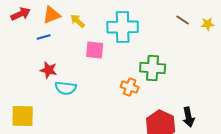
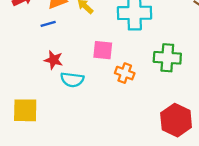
pink square: (95, 50) -> (103, 50), moved
orange cross: (130, 87) -> (125, 73), moved

